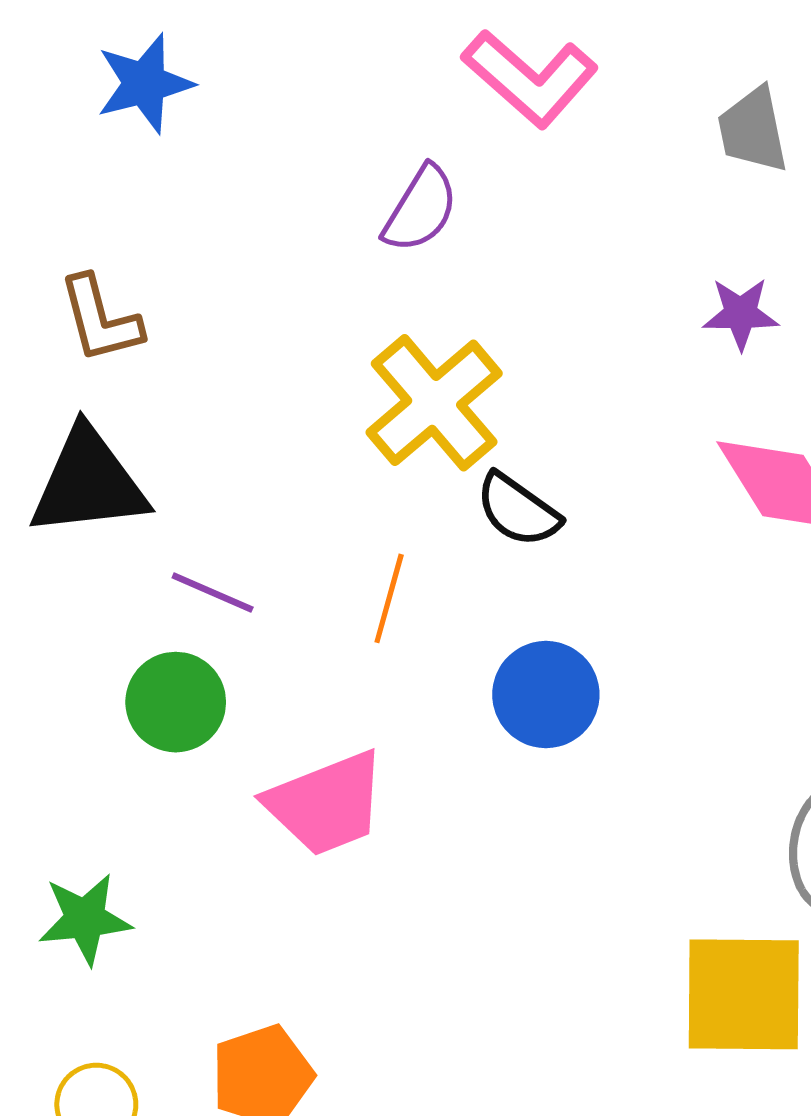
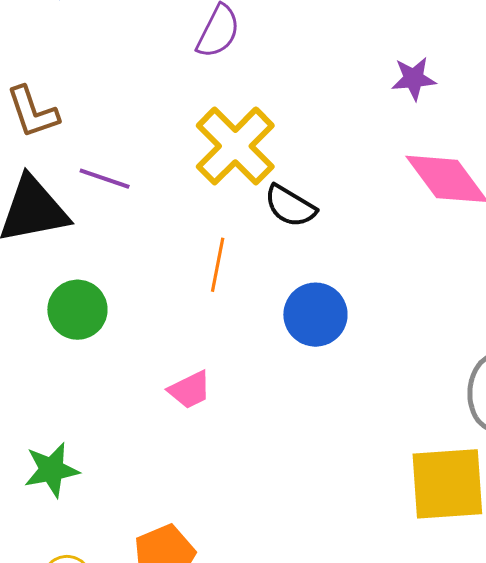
purple line: (213, 592) -> (105, 179), moved
green circle: (176, 702) -> (77, 310), moved
pink trapezoid: (326, 804) -> (190, 390), size x0.6

